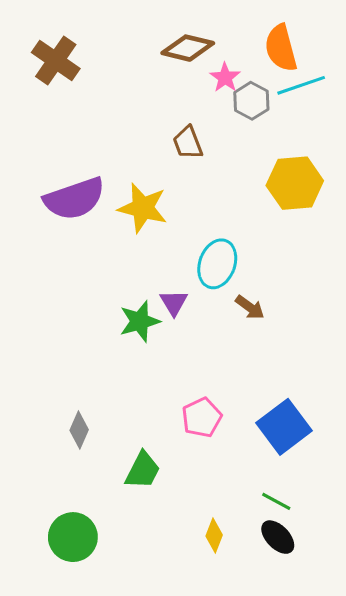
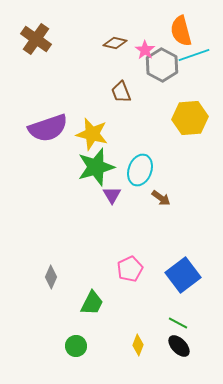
brown diamond: (188, 48) -> (115, 43), moved, size x0.7
gray hexagon: (251, 101) -> (162, 65), size x1.4
green star: (140, 321) -> (96, 167), moved, size x1.4
green circle: (73, 537) -> (76, 346), moved, size x0.7

